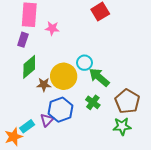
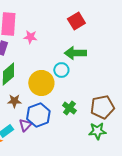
green arrow: (99, 77) -> (75, 53), moved, turned -40
brown star: (44, 85) -> (14, 101), moved
brown pentagon: (127, 101) -> (102, 107), turned 30

